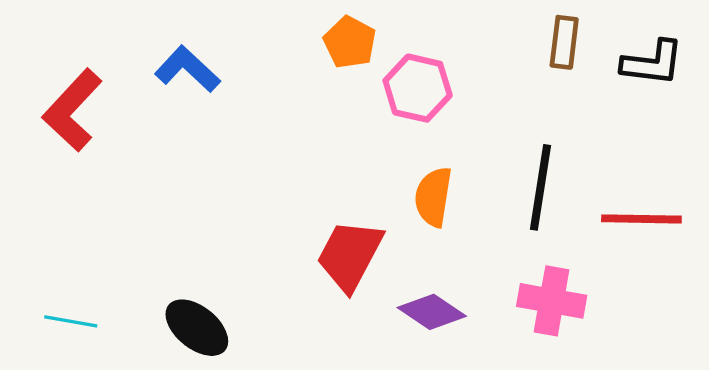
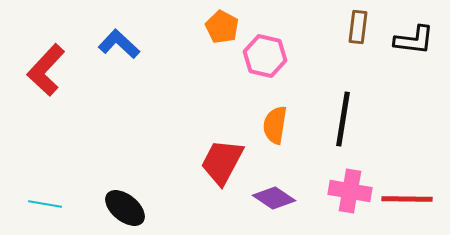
red line: (641, 219) -> (407, 199), moved

